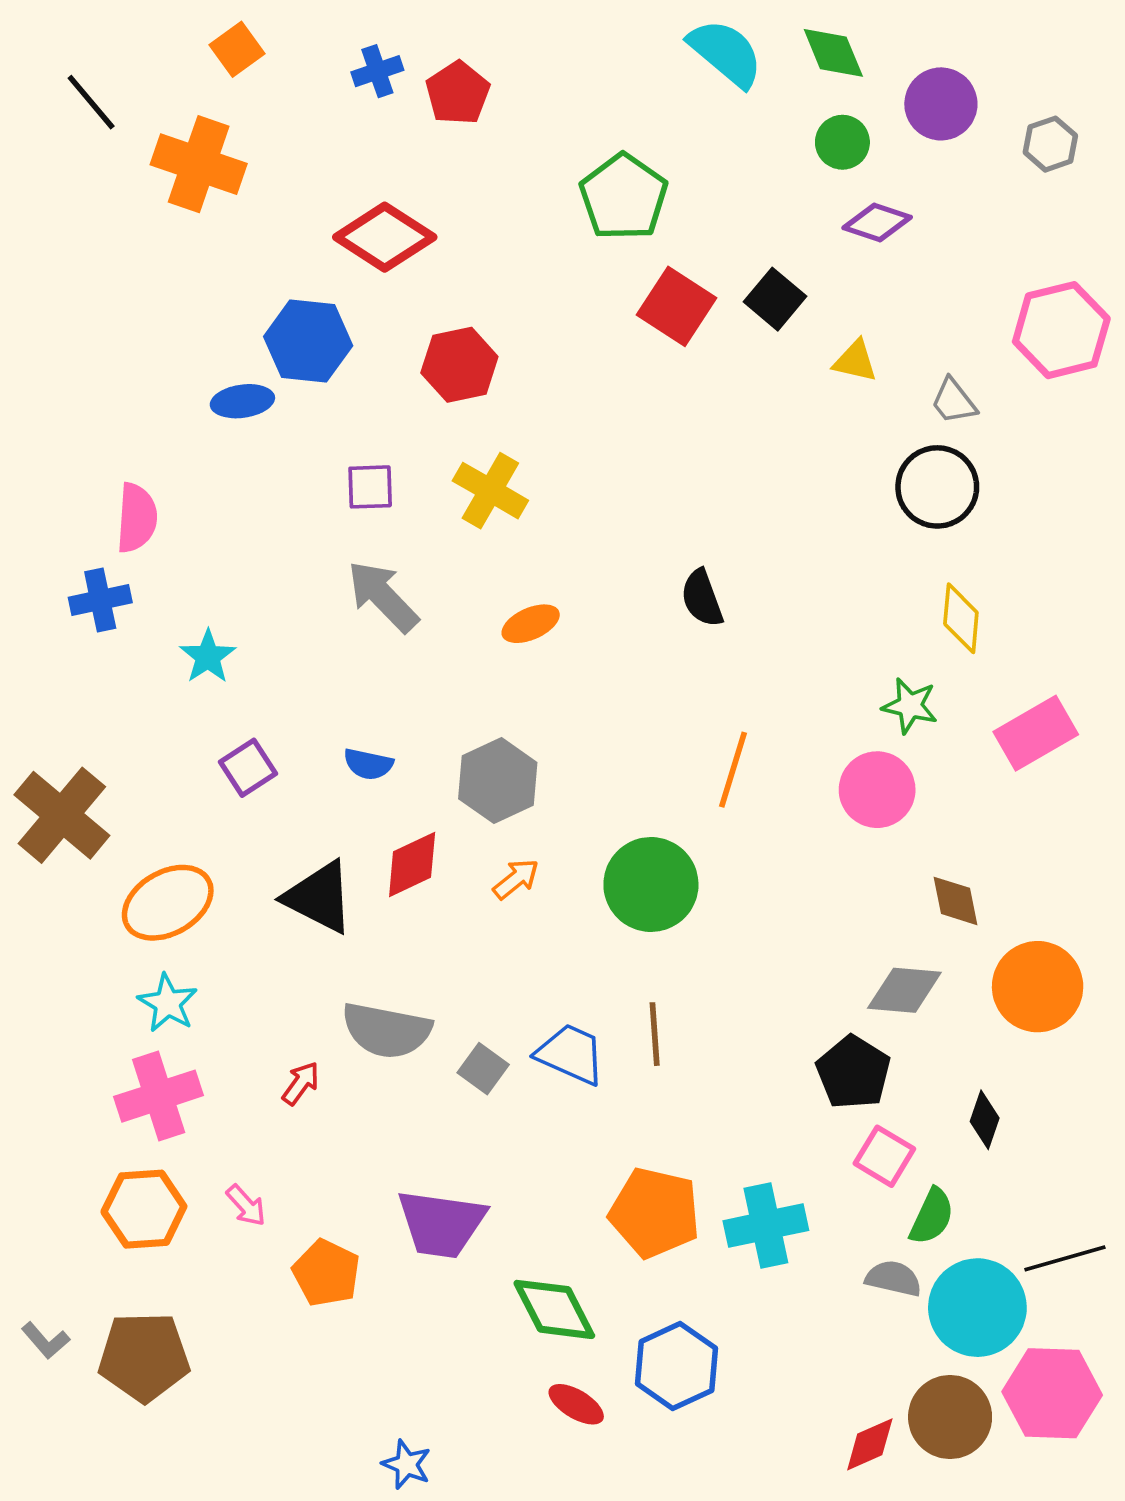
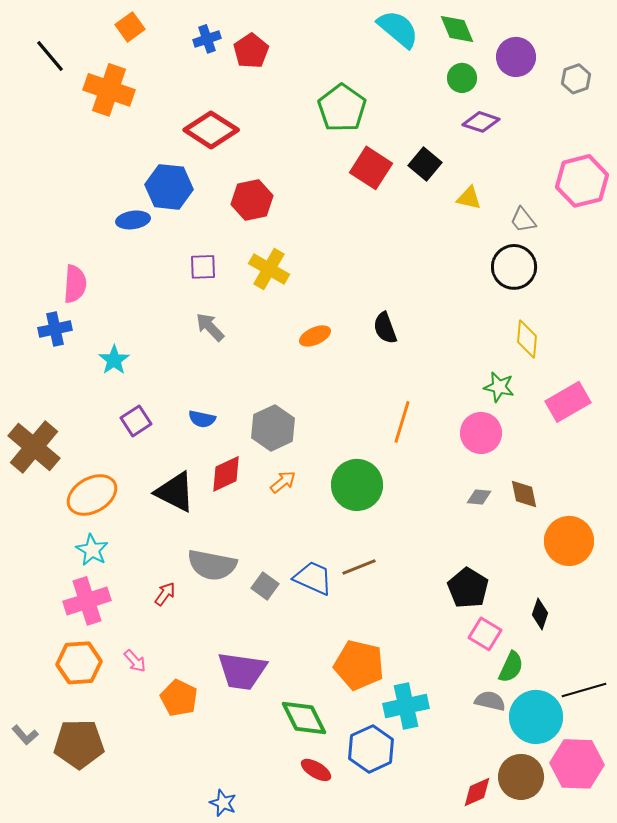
gray arrow: (383, 596) -> (210, 327), size x0.7
orange ellipse: (531, 624) -> (315, 336), moved
gray diamond: (904, 990) -> (479, 497), moved, size x0.6
brown line: (655, 1034) -> (359, 567), turned 72
cyan cross: (766, 1226) -> (406, 706), moved

